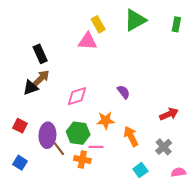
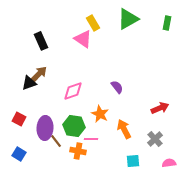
pink triangle: (88, 41) -> (83, 39), turned 30
black rectangle: (40, 54) -> (41, 41), moved
orange star: (106, 120) -> (100, 114), turned 30
cyan square: (140, 170) -> (133, 161), turned 32

